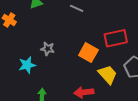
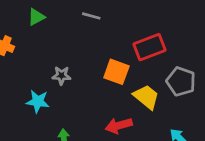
cyan star: (27, 65) -> (38, 101), turned 30

